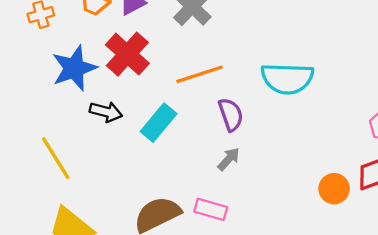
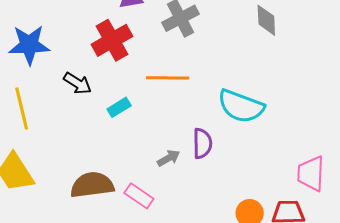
blue star: (74, 68) -> (29, 45), moved
purple semicircle: (231, 115) -> (202, 143), moved
cyan rectangle: (159, 123) -> (119, 107), size x0.7

